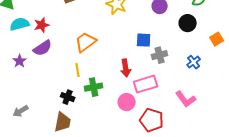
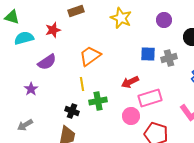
red star: (42, 25) -> (53, 30), moved
gray cross: (160, 55) -> (169, 58), moved
purple star: (20, 61) -> (31, 89), moved
red arrow: (126, 68) -> (130, 82), turned 72

